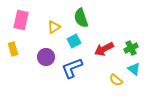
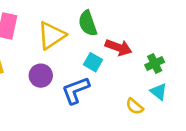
yellow triangle: (54, 27) -> (51, 35), size x1.6
cyan square: (74, 41) -> (93, 62), moved, turned -32
red arrow: (104, 49) -> (118, 47), moved, turned -132

